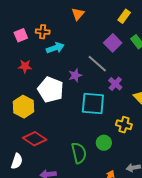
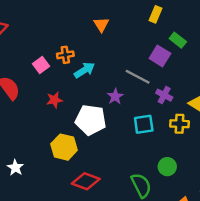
purple square: (113, 43) -> (160, 56), moved
cyan square: (93, 104) -> (144, 124), size x0.7
yellow cross: (124, 125) -> (180, 124), moved

